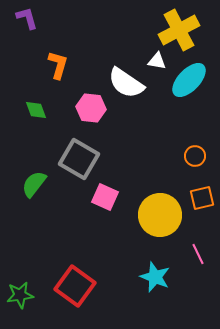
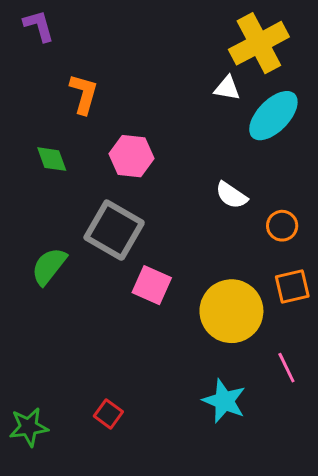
white semicircle: (126, 83) -> (231, 195), moved, size x0.6
red square: (75, 286) -> (108, 414), size x0.5

